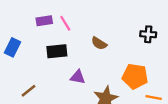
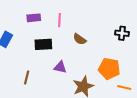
pink line: (65, 23) -> (60, 20), moved, turned 32
brown line: (29, 91) -> (27, 78), moved, turned -40

